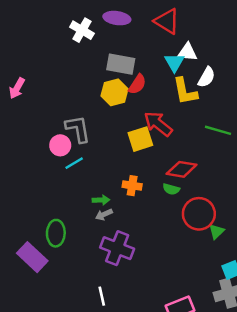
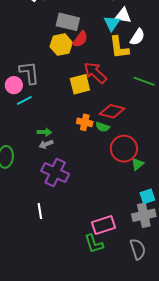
orange cross: (132, 186) -> (85, 122), moved

